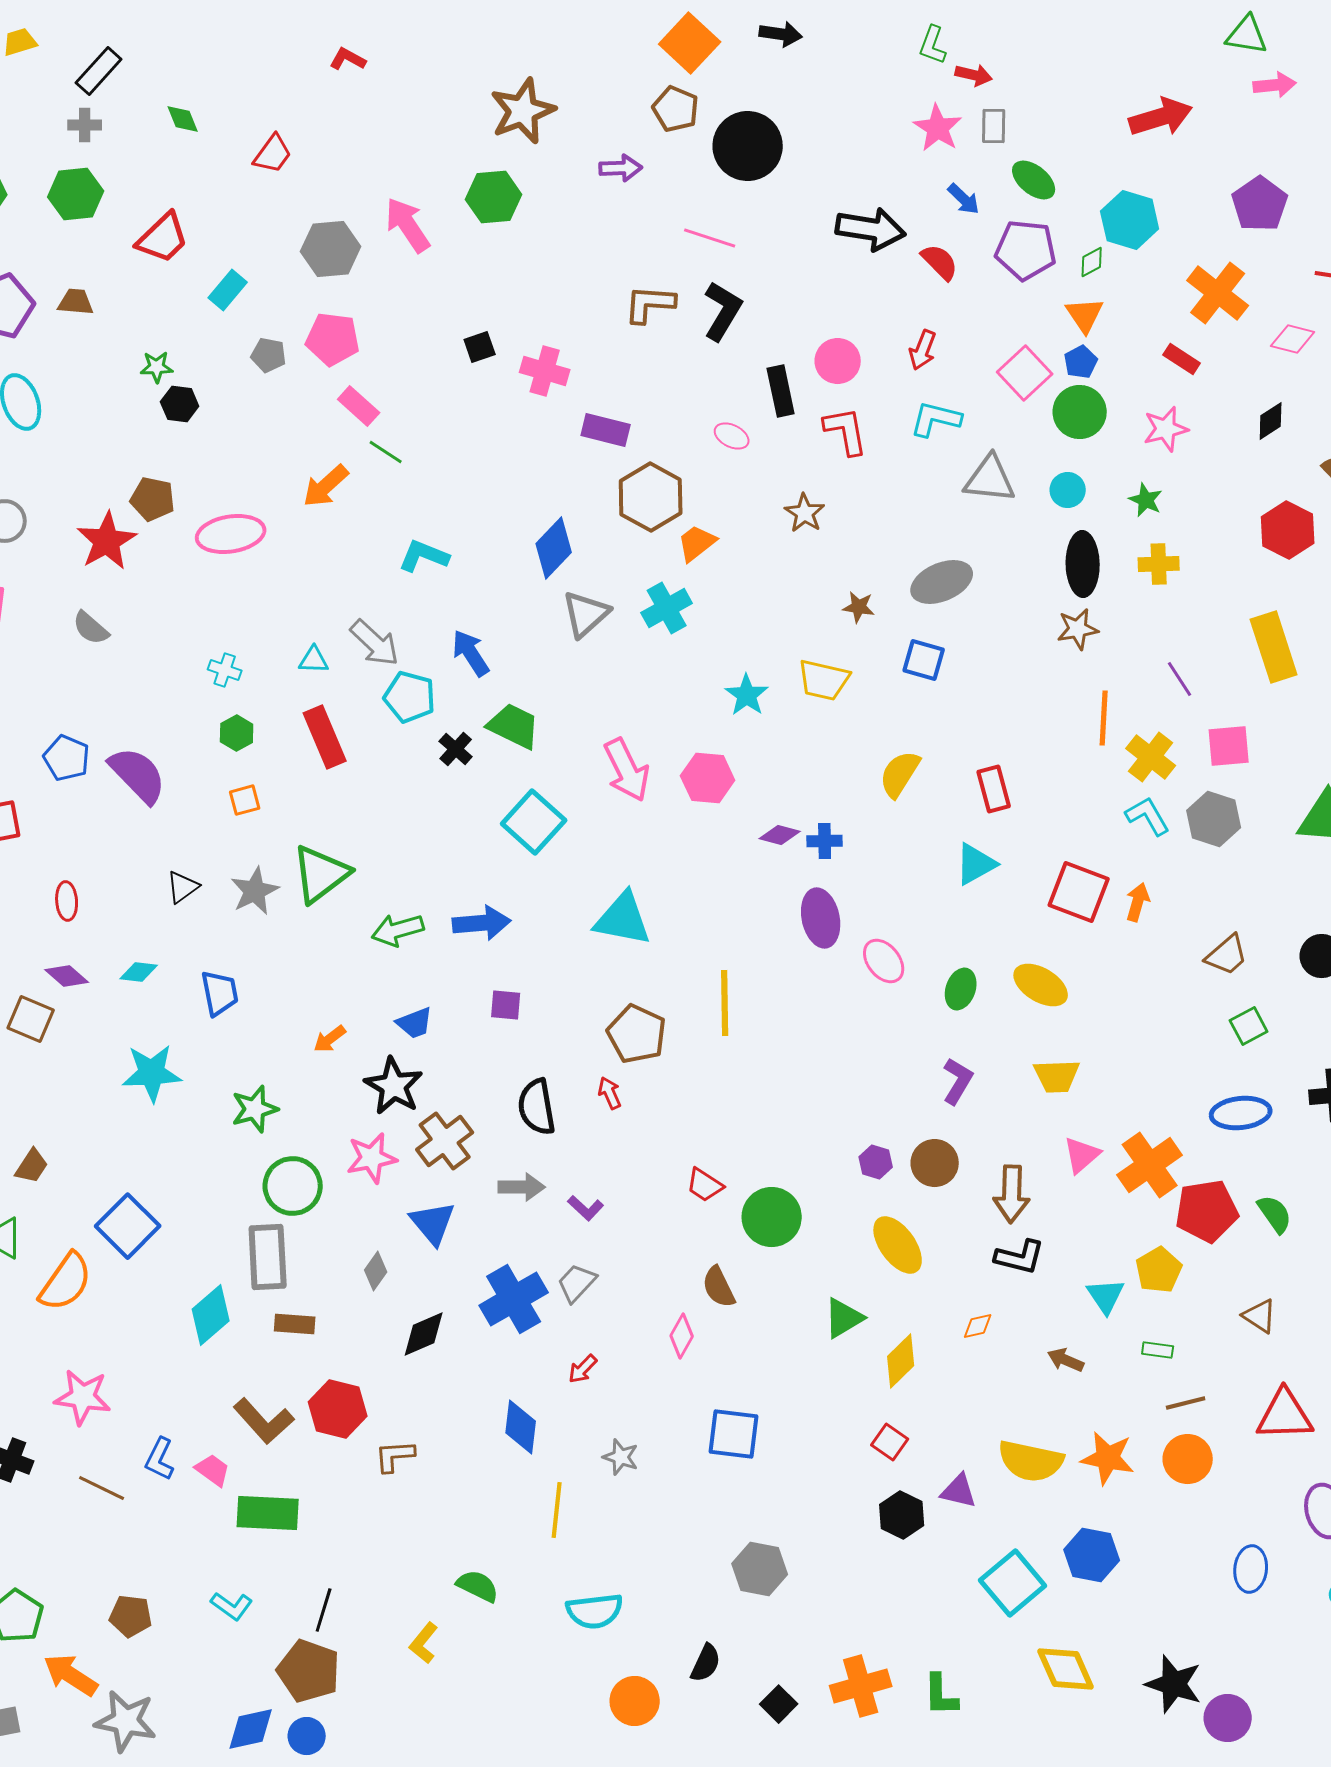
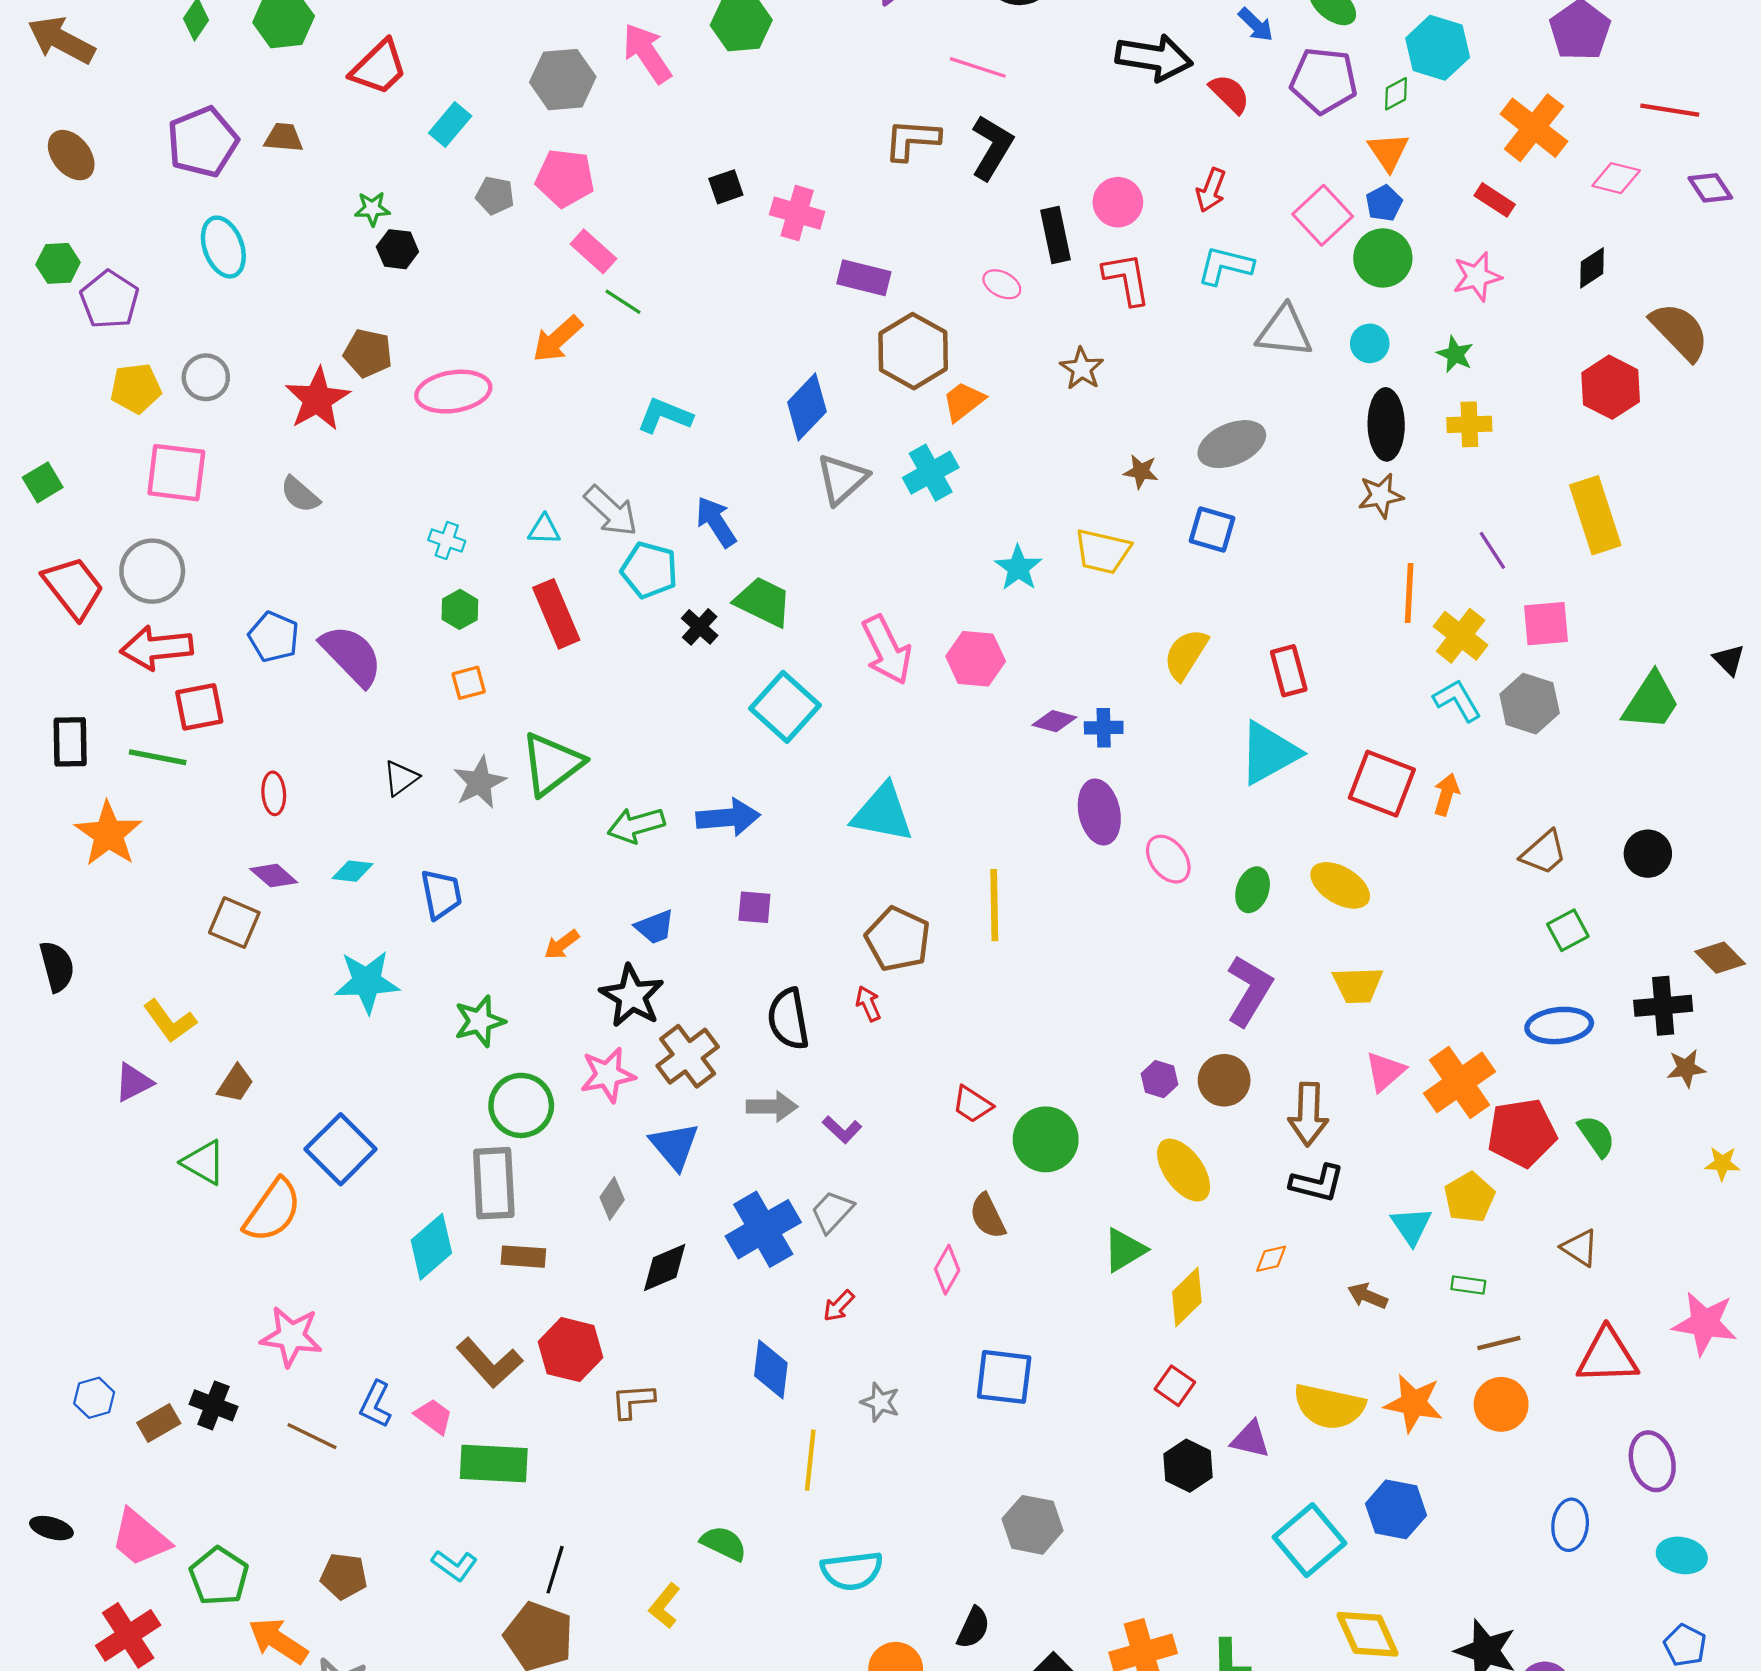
cyan triangle: (976, 864) -> (1269, 753), size x1.4
purple L-shape: (958, 1081) -> (1249, 990), size x1.4

